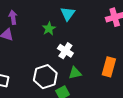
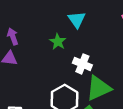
green triangle: (75, 73) -> (99, 88), size x1.6

